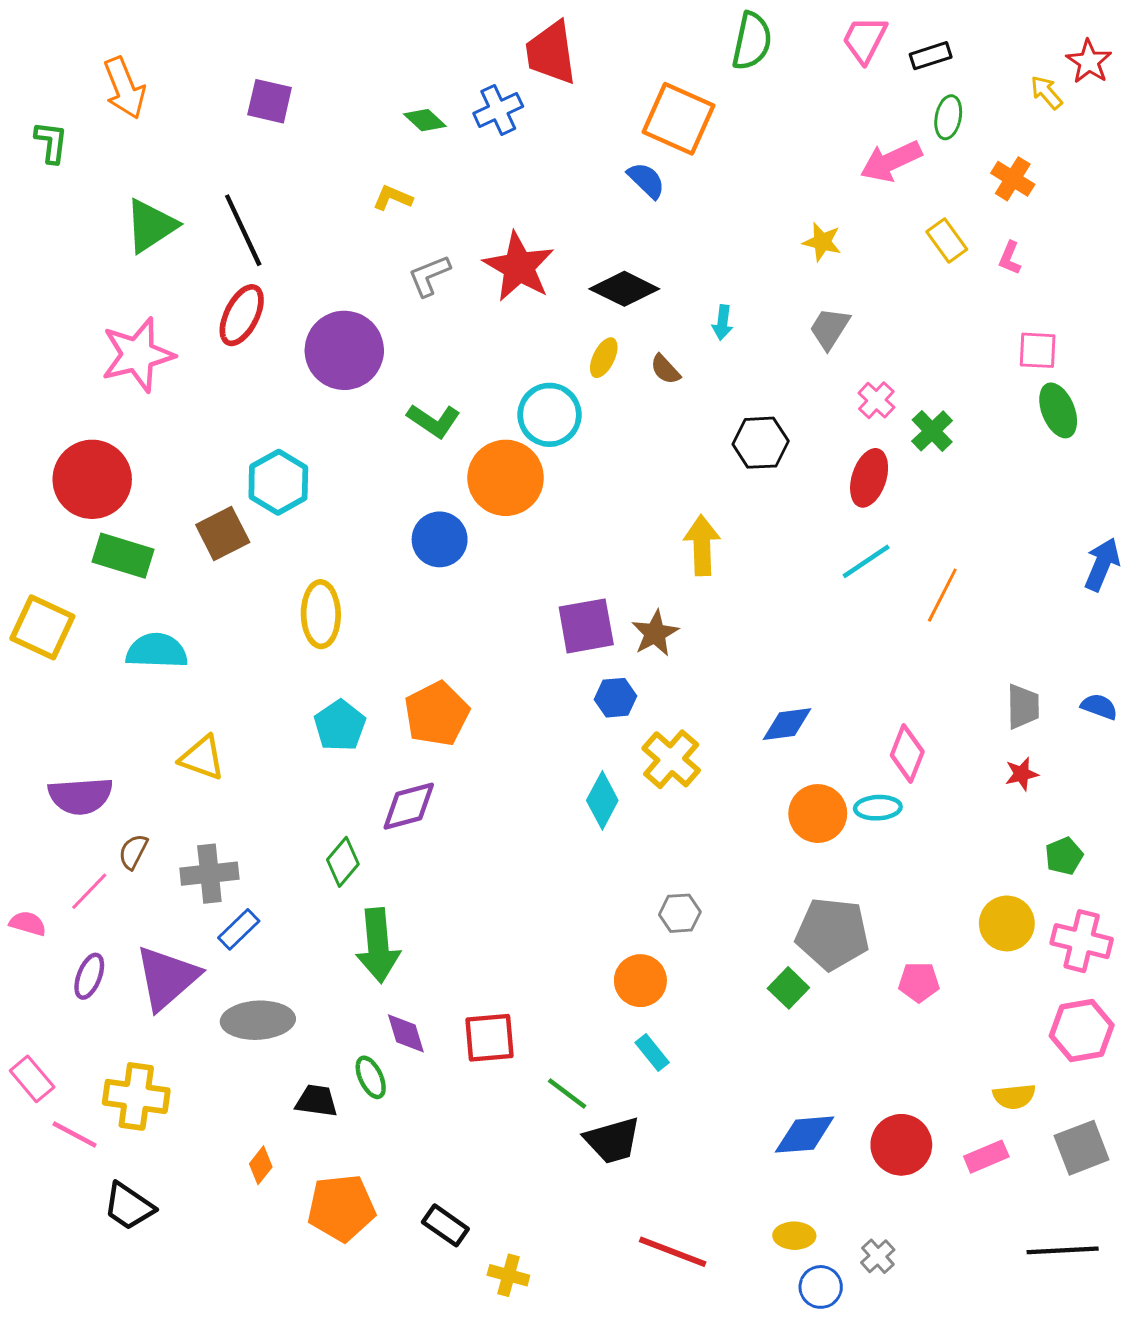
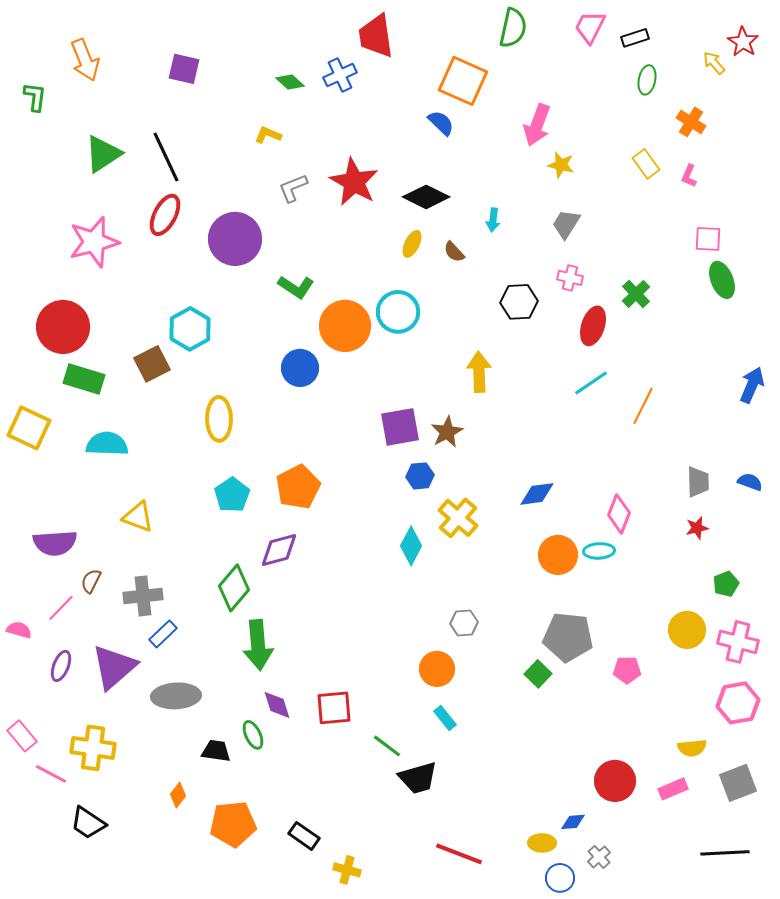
pink arrow: (891, 161) -> (537, 125), moved, turned -45
pink cross: (876, 400) -> (570, 278), moved, turned -30
cyan circle: (550, 415) -> (398, 312), moved
green diamond: (343, 862) -> (234, 588), size x1.4
blue diamond: (805, 1135) -> (573, 822), moved, size x0.6

